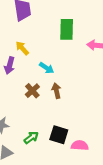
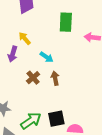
black square: (59, 135) -> (56, 119), turned -30
green arrow: (31, 138) -> (31, 121), size x1.5

